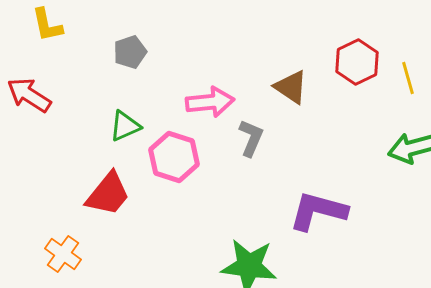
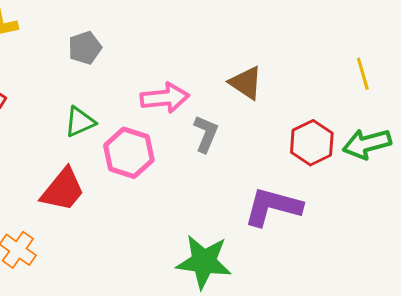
red hexagon: (357, 62) -> (312, 143), moved

